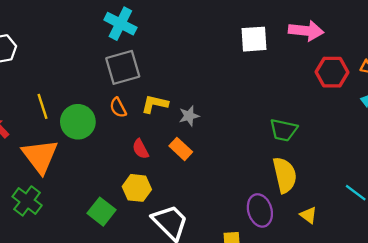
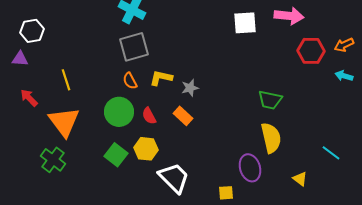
green circle: (78, 122) -> (119, 112), moved
green square: (102, 212) -> (116, 155), moved
yellow triangle: (308, 215) -> (300, 179), moved

